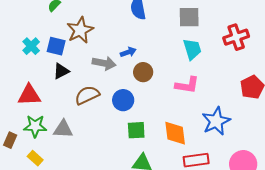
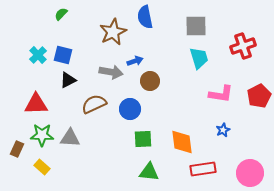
brown star: (80, 30) -> (113, 32), moved
pink L-shape: (187, 85) -> (221, 94), moved
blue star: (216, 121) -> (223, 130), size x0.5

